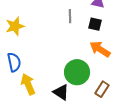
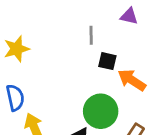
black square: (95, 24) -> (107, 61), moved

